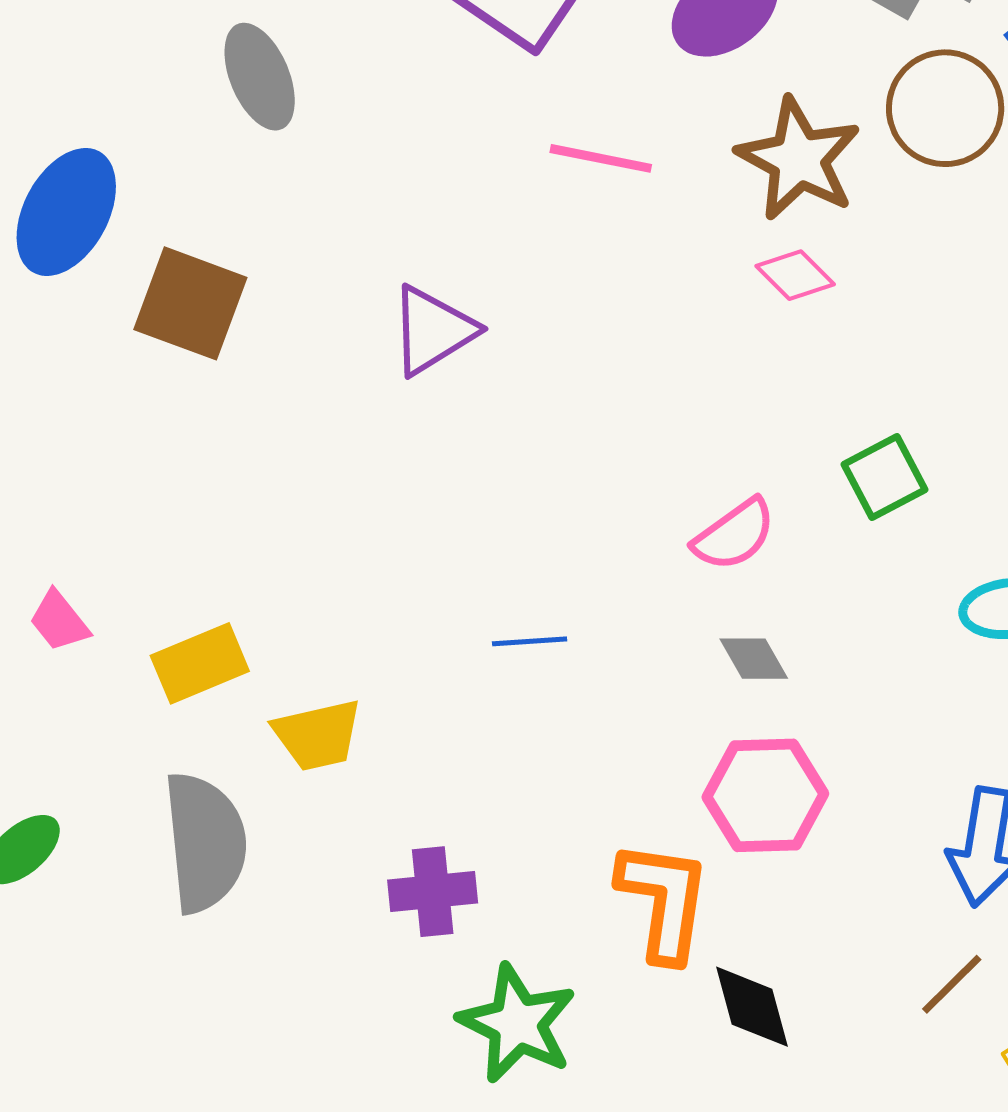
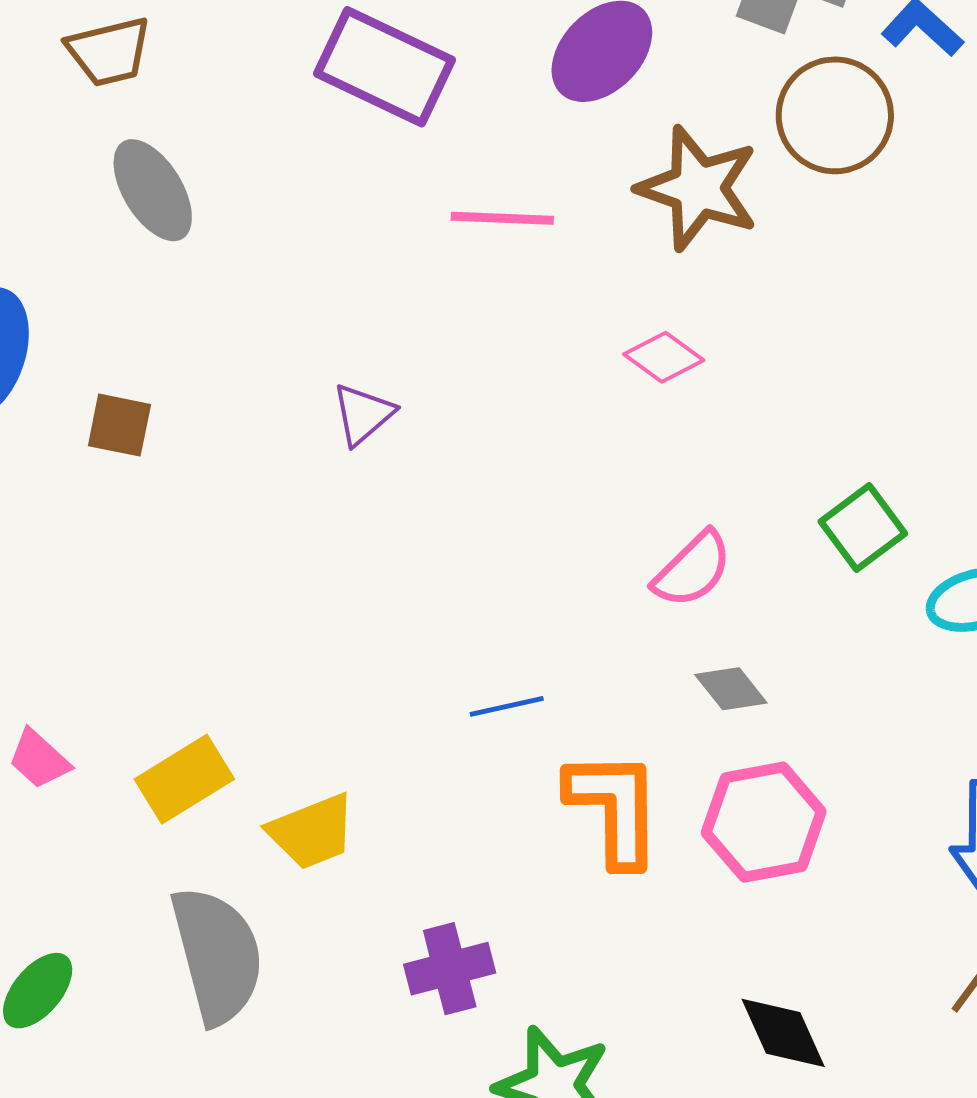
pink diamond: (795, 275) -> (664, 357), moved
brown square: (190, 303) -> (119, 425), size x0.6
purple triangle: (433, 331) -> (363, 414), size x0.7
green square: (885, 477) -> (863, 527), moved
orange L-shape: (664, 901) -> (614, 808), moved

